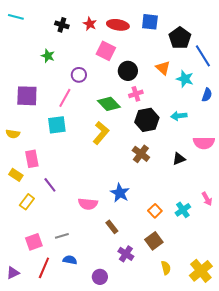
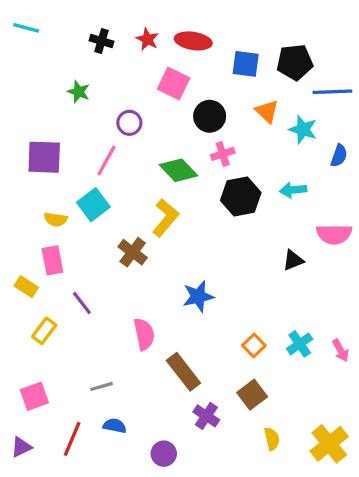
blue square: (150, 22) -> (246, 64), moved
black pentagon: (180, 38) -> (295, 62), turned 30
blue line: (203, 56) -> (332, 92), turned -60
cyan square: (57, 125) -> (93, 205), turned -30
yellow semicircle: (13, 134) -> (56, 219), moved
brown cross: (141, 154) -> (133, 252), moved
blue star: (120, 193) -> (198, 296), moved, turned 30
pink arrow: (207, 199) -> (341, 350), moved
pink semicircle: (88, 204) -> (144, 334), turned -108
brown rectangle: (112, 227) -> (183, 372), size x1.6
pink square: (34, 242) -> (34, 396), moved

